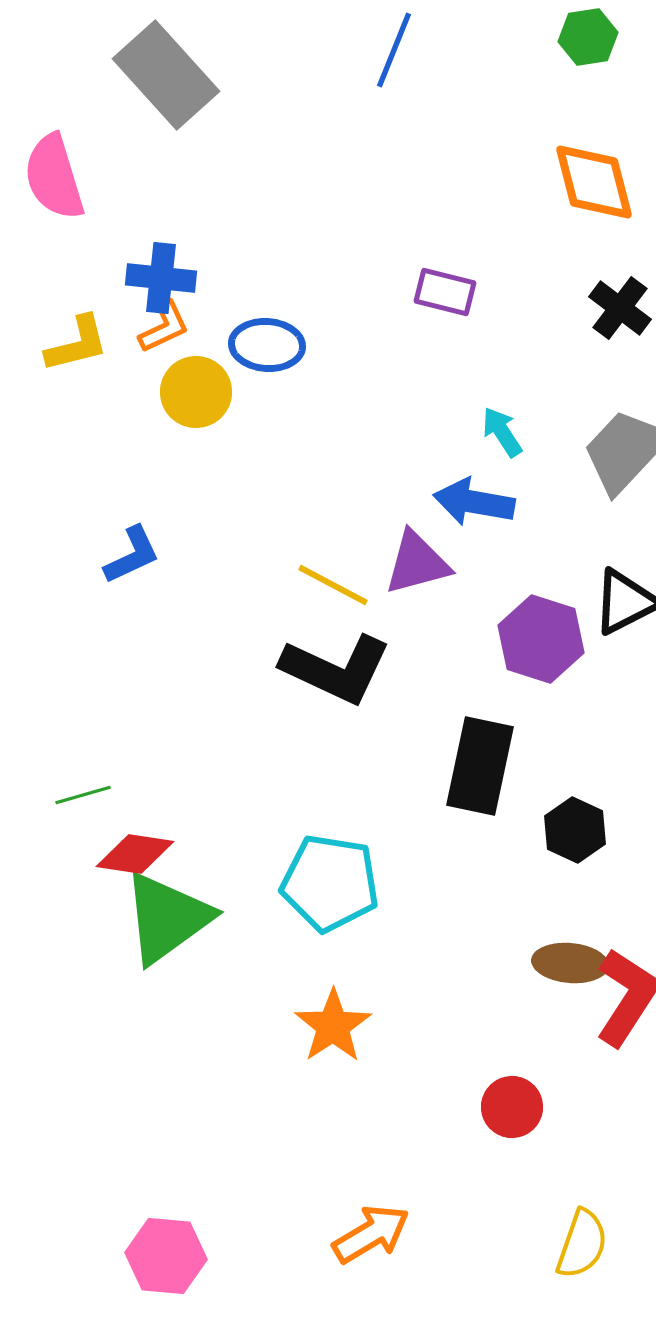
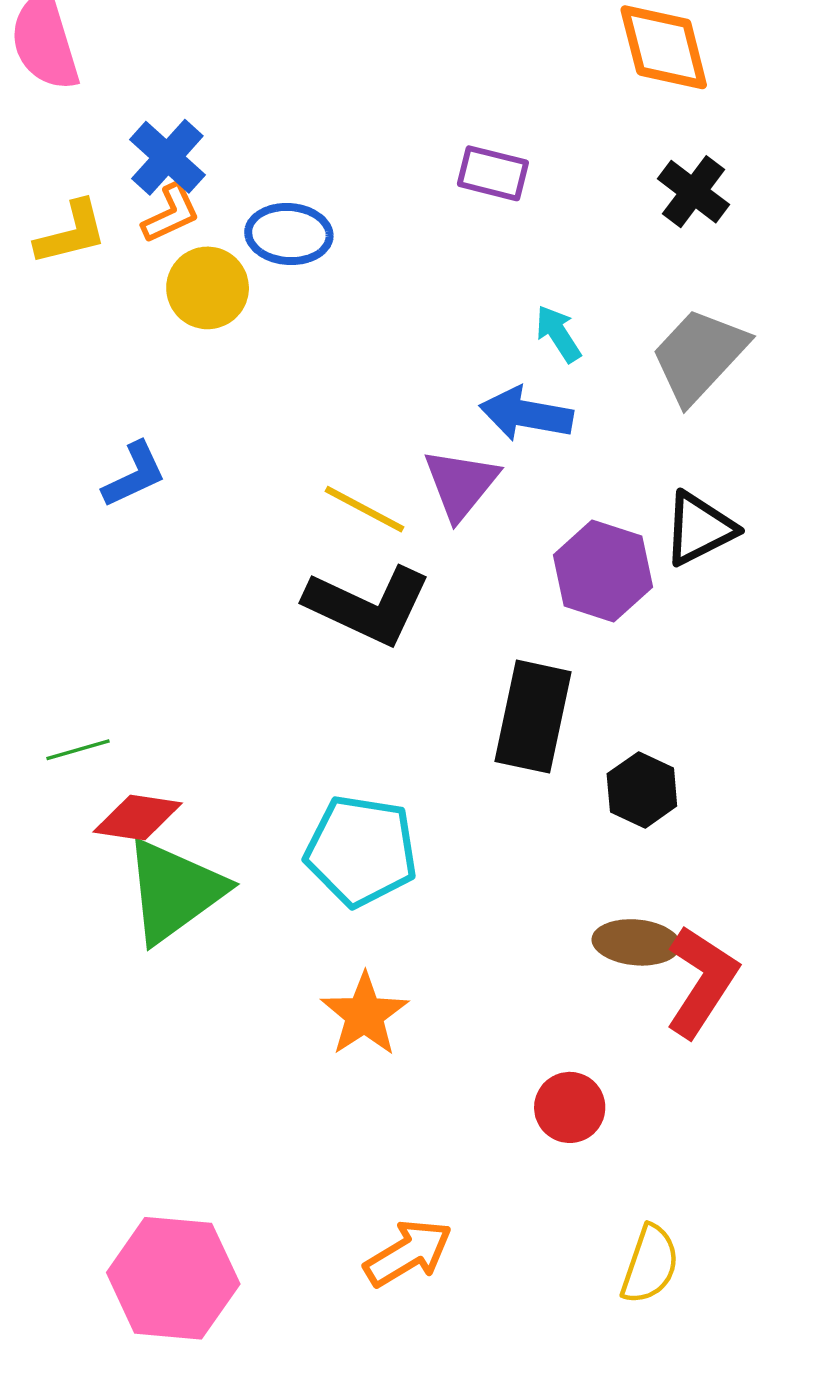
blue cross: (161, 278) -> (167, 157), turned 36
purple triangle: (417, 563) -> (461, 484), turned -36
pink hexagon: (166, 1256) -> (173, 1278), size x1.4

